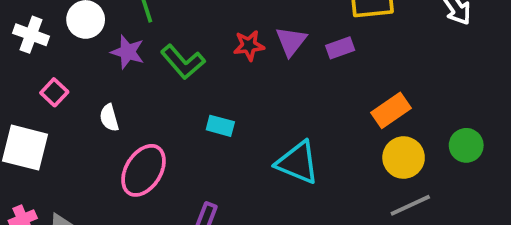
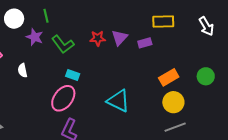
cyan rectangle: (220, 126) -> (73, 75), moved
green circle: (466, 145) -> (206, 76), moved
pink ellipse: (144, 170) -> (63, 98), moved

